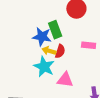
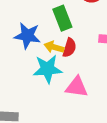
blue star: (42, 37) -> (27, 36), moved
cyan star: (44, 67) -> (48, 69), turned -30

